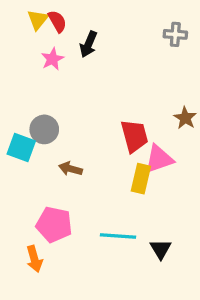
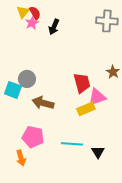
gray cross: (175, 34) -> (107, 21), size x1.5
pink star: (52, 59) -> (32, 23), moved
brown arrow: (70, 169) -> (43, 103), size x1.5
yellow rectangle: (141, 179) -> (86, 109), turned 54

